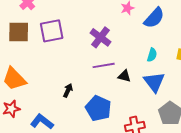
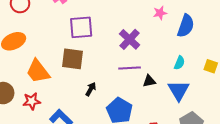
blue semicircle: (154, 18) -> (186, 26), turned -30
brown square: (19, 32) -> (73, 59), moved
black triangle: (124, 76) -> (149, 81), turned -32

